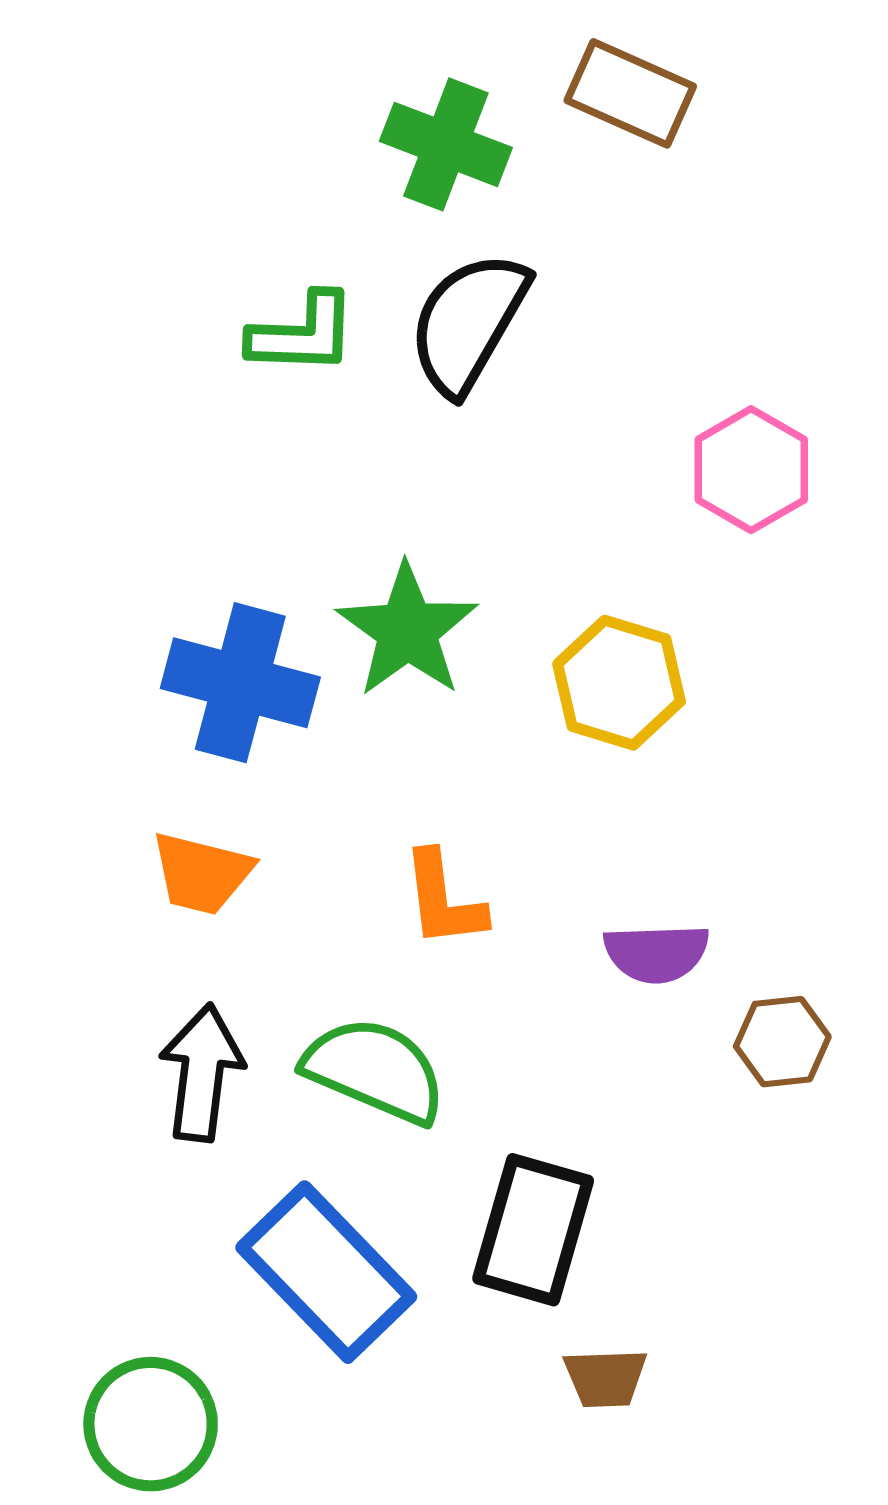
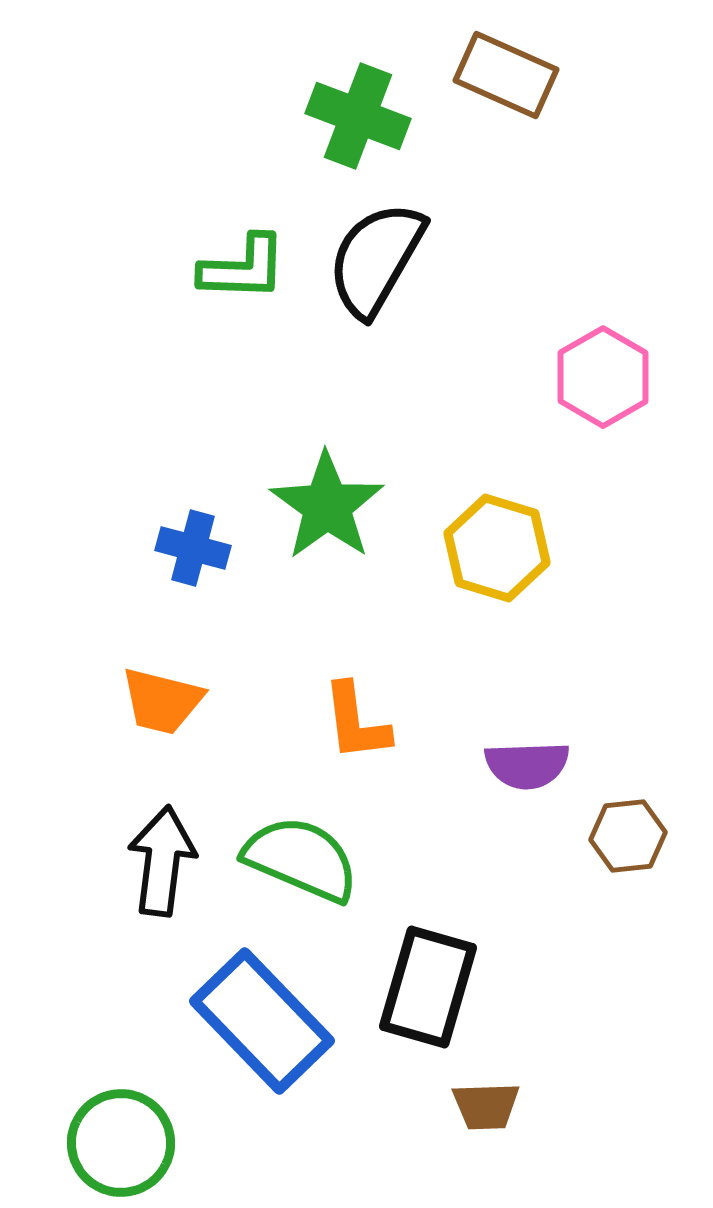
blue cross: (240, 683) -> (193, 548), size x0.6

